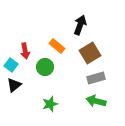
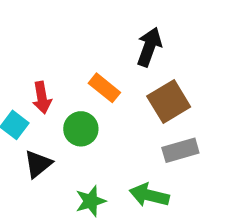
black triangle: (14, 85) -> (38, 164), moved
green arrow: (96, 101) -> (149, 195), moved

